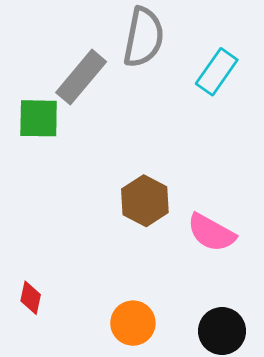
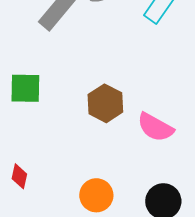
green square: (39, 118) -> (25, 88), moved

